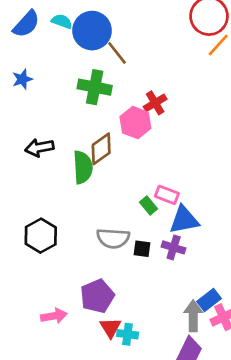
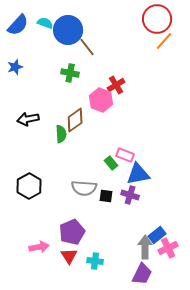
green cross: (95, 87) -> (70, 73), size x0.7
green semicircle: (83, 167) -> (61, 134), size x0.7
red triangle: (110, 328) -> (69, 256), moved

